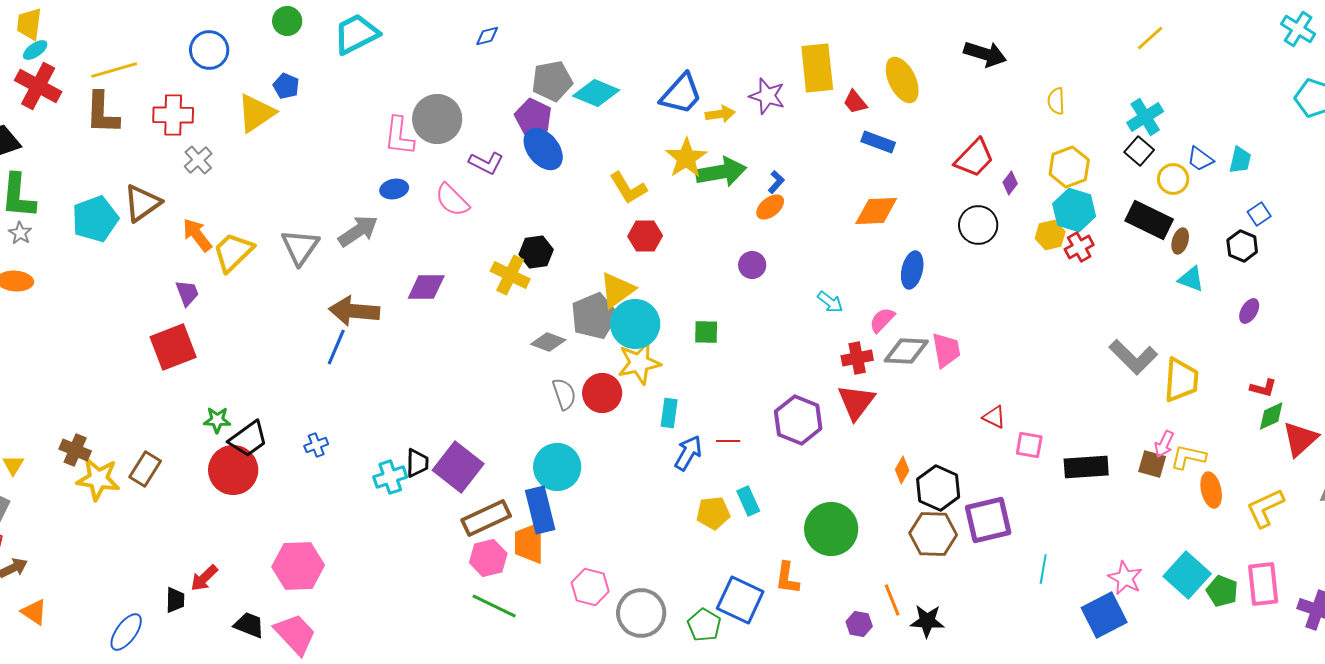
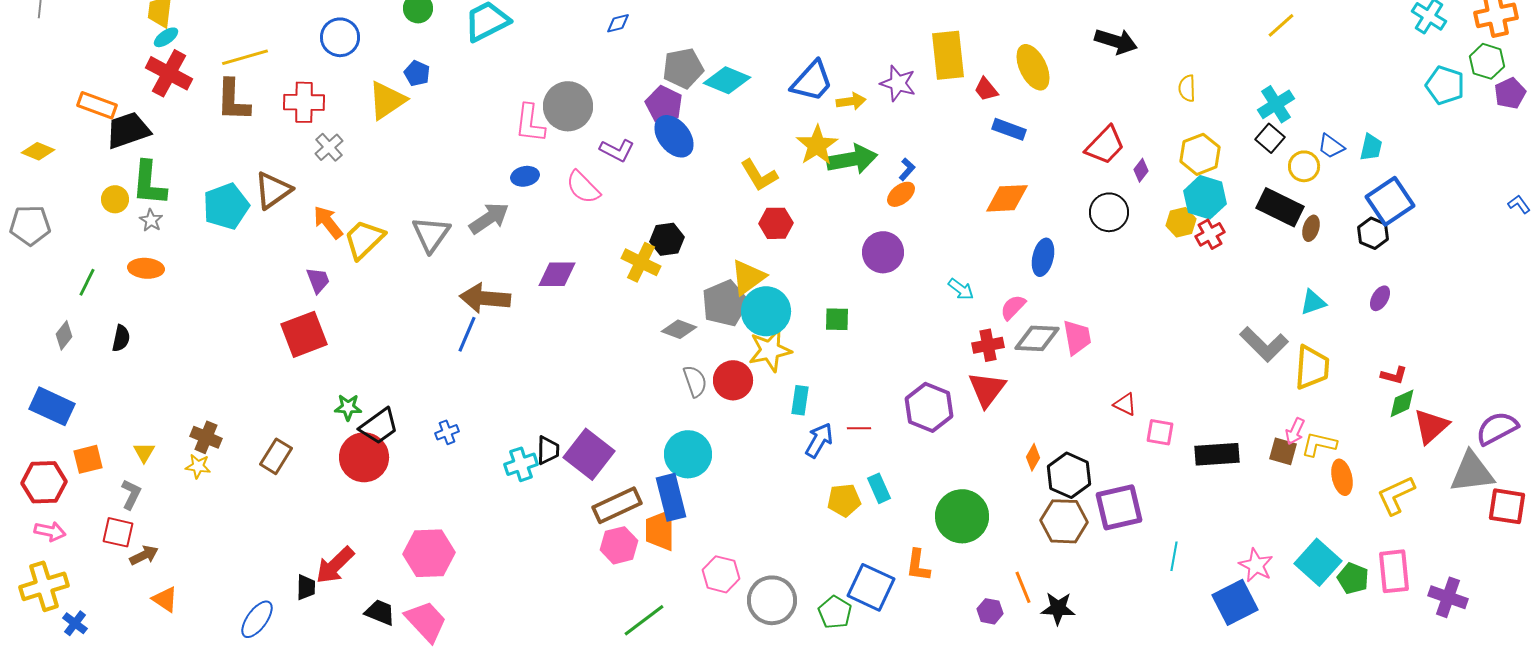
blue square: (1259, 214) -> (1390, 201), size x2.0
purple circle: (752, 265) -> (883, 252), size x1.5
cyan triangle: (1191, 279) -> (1313, 302), moved, turned -40
yellow star: (98, 479) -> (198, 466), moved, size x0.6
red arrow: (204, 578) -> (335, 565), size x1.4
green line: (494, 606) -> (644, 620), moved, turned -63

